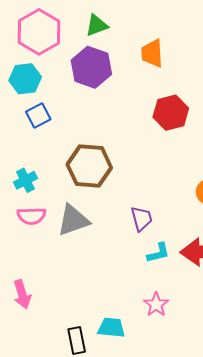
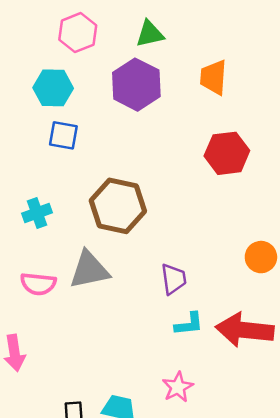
pink hexagon: (39, 32) -> (78, 33), size x0.7
blue square: (38, 115) -> (63, 135), turned 30
pink semicircle: (31, 216) -> (38, 284), moved

